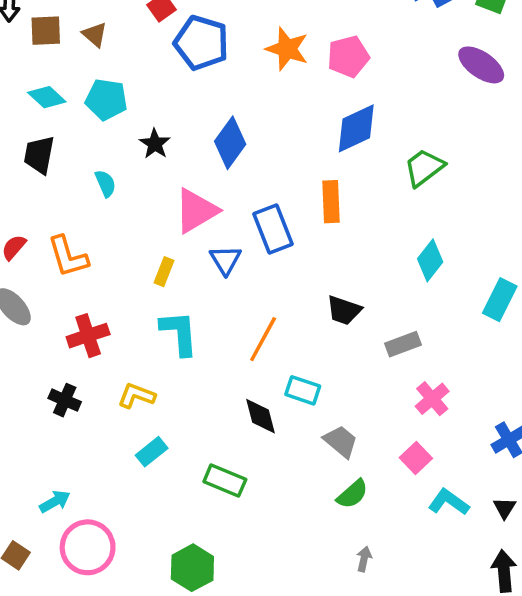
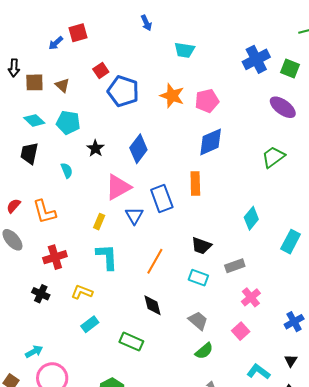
green trapezoid: (424, 168) -> (273, 157), moved
cyan rectangle: (303, 390) -> (198, 278), moved
cyan L-shape: (449, 502) -> (258, 372), moved

